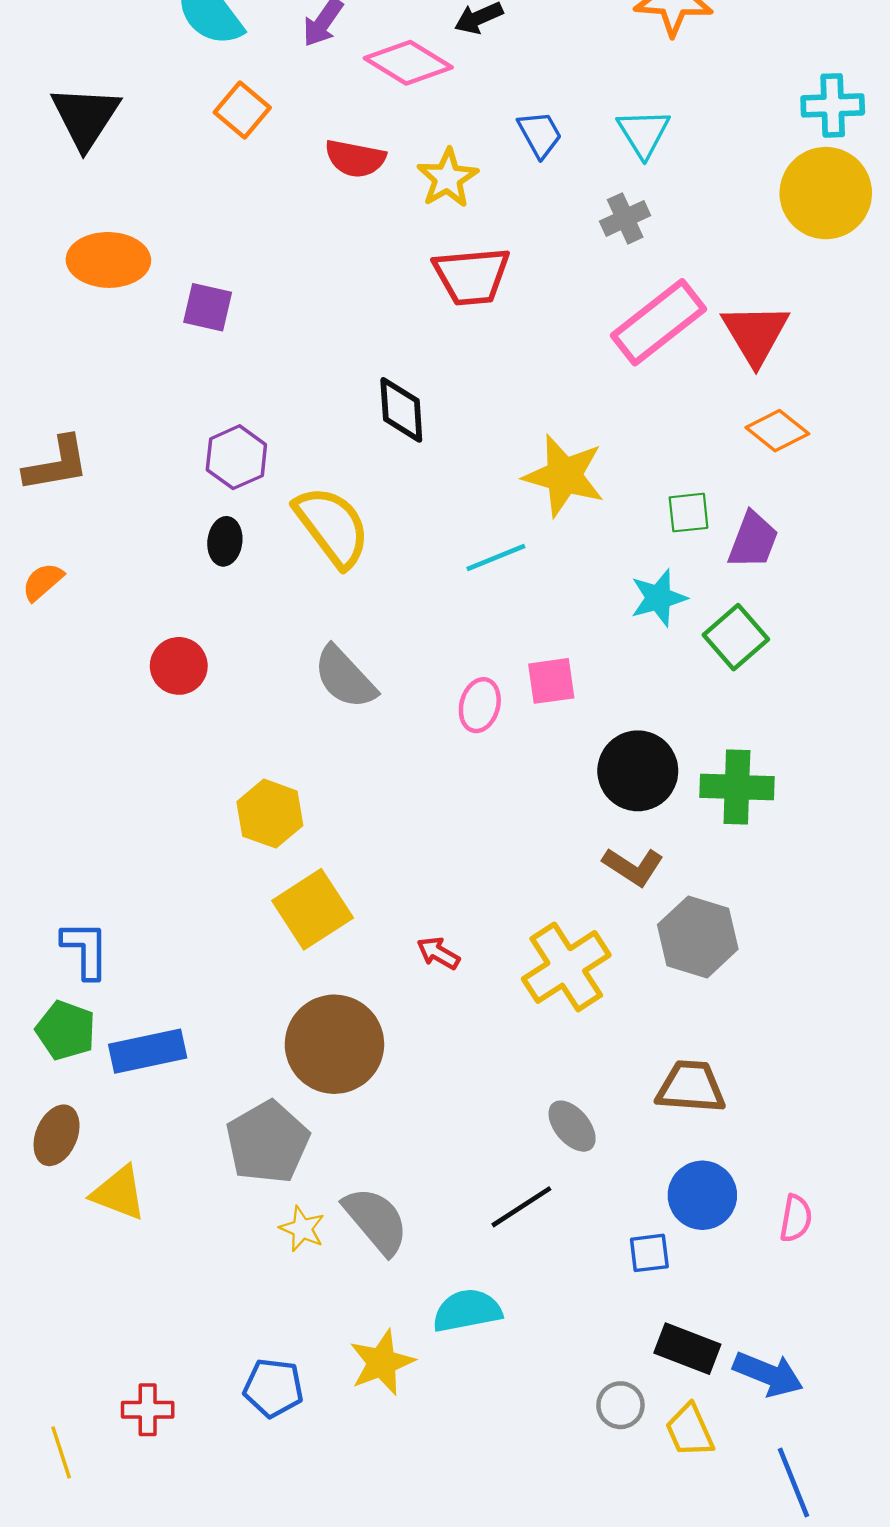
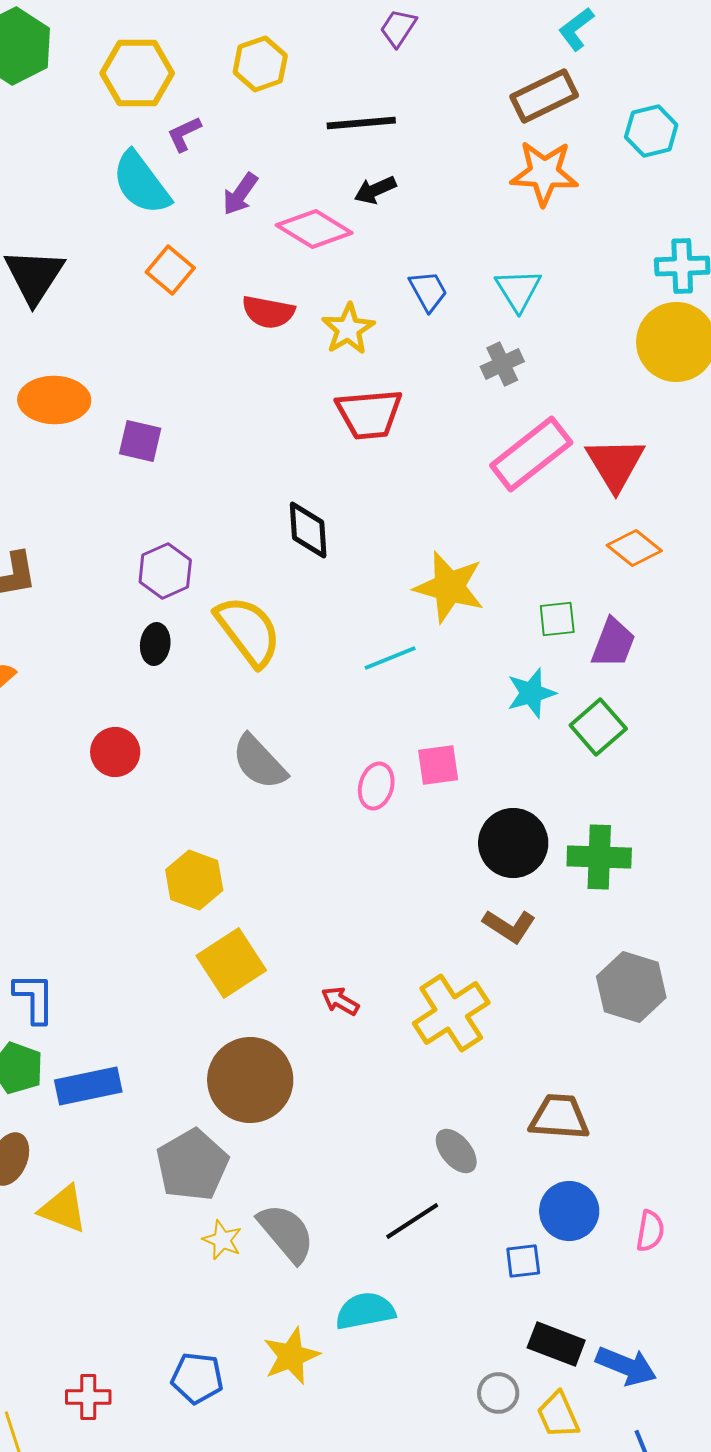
gray hexagon: (698, 937) -> (631, 987), moved

